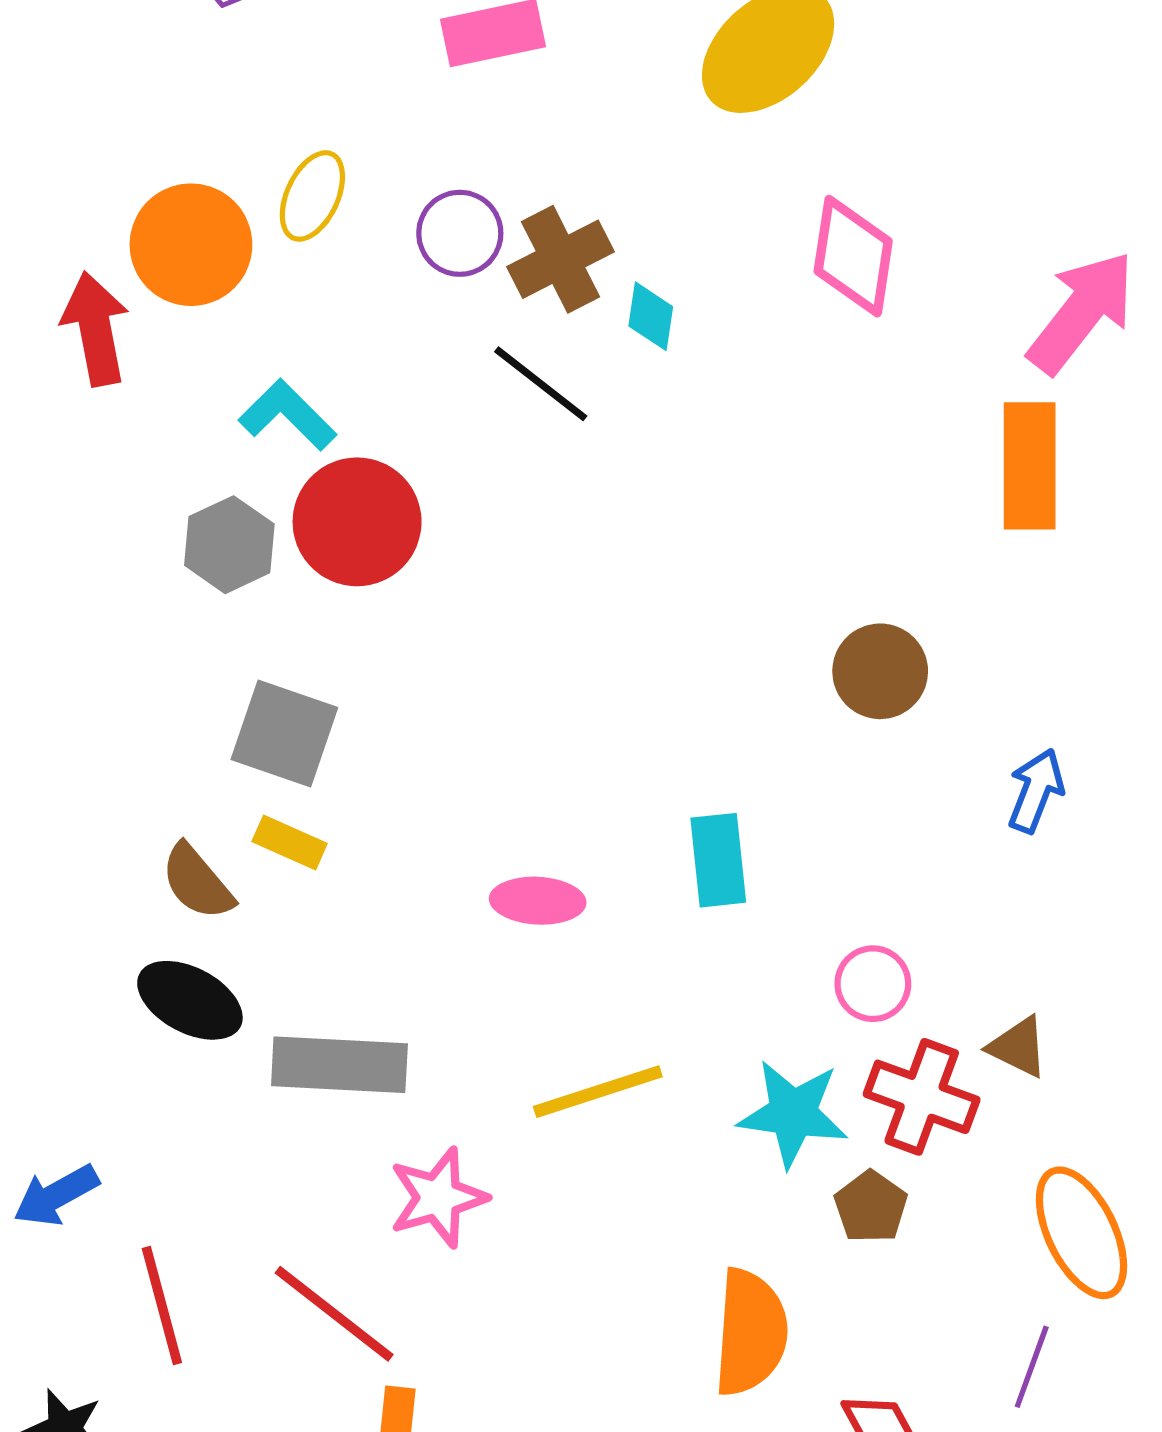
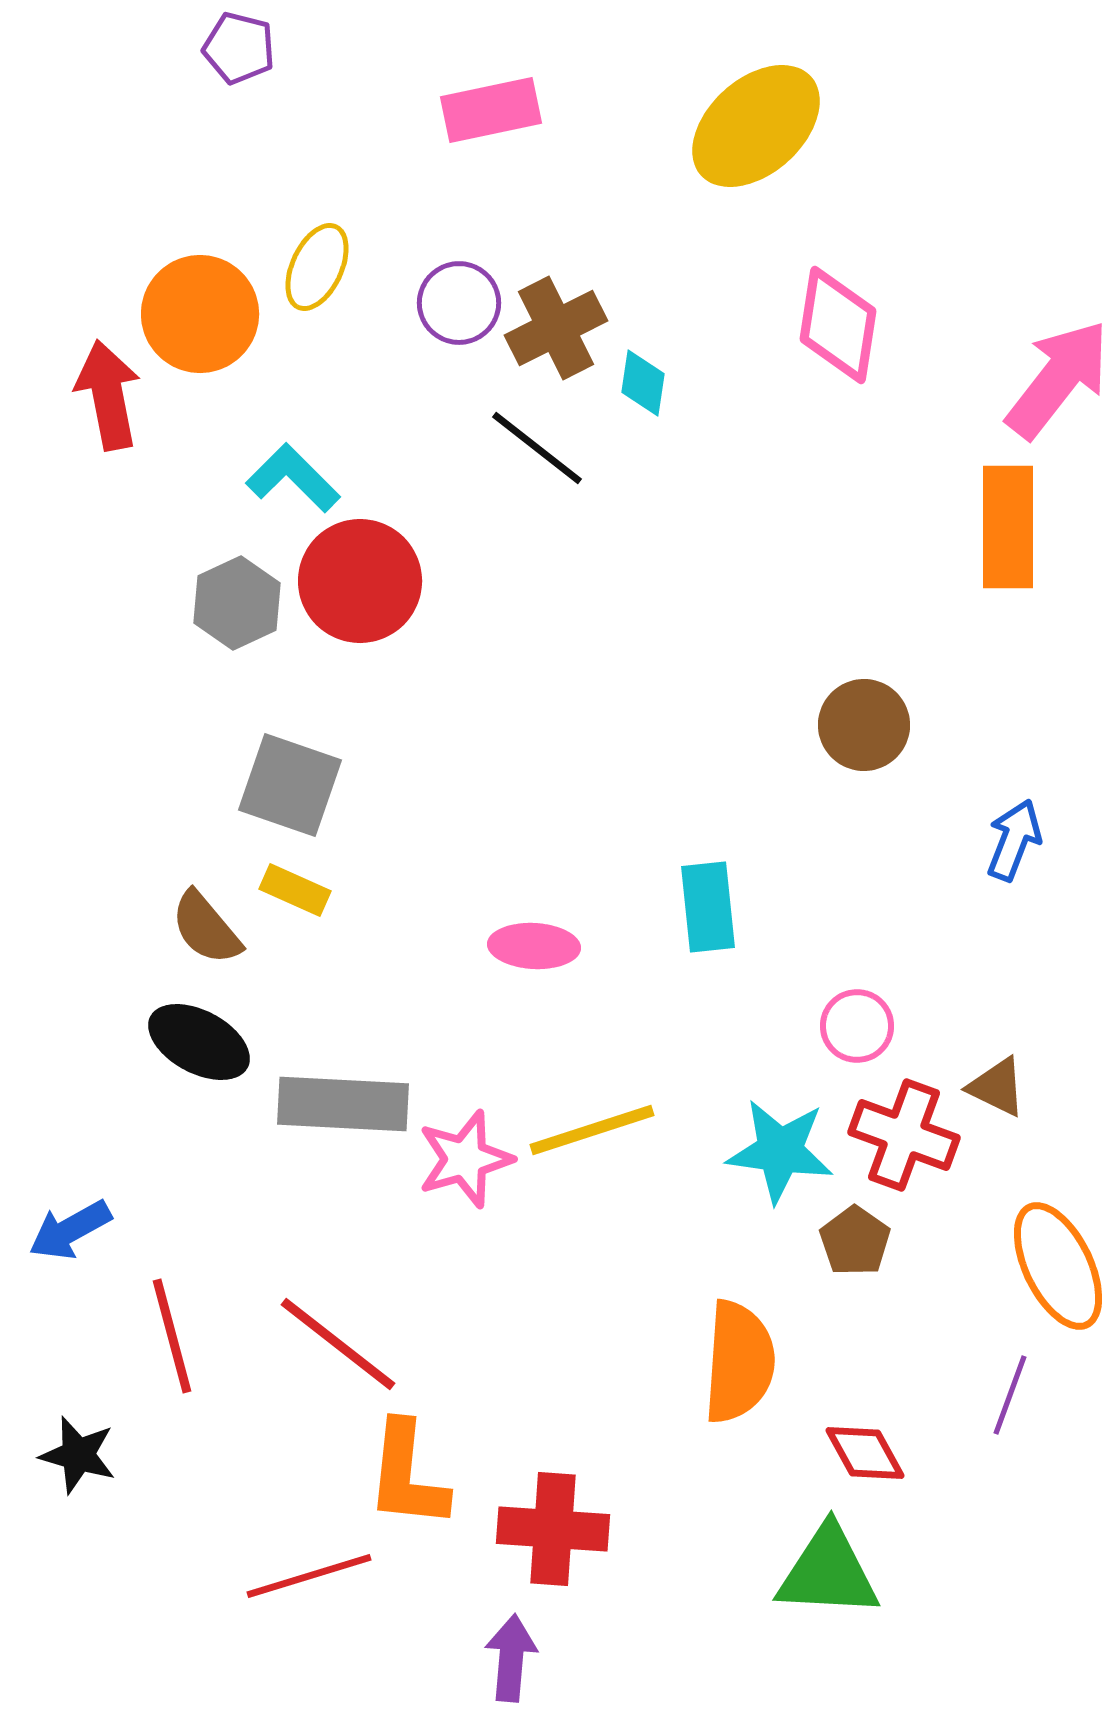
pink star: (438, 1198) -> (465, 1159), moved

